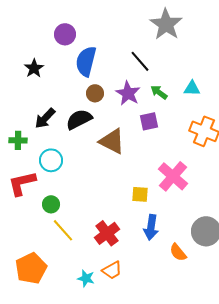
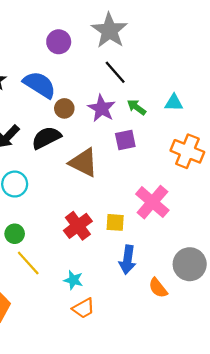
gray star: (166, 24) -> (109, 30), moved
purple circle: (65, 34) -> (59, 42), moved
blue semicircle: (86, 61) -> (39, 85), moved, turned 108
red cross: (107, 233) -> (78, 226), moved
cyan star: (86, 278) -> (73, 280), moved

